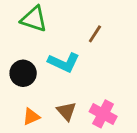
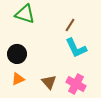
cyan L-shape: (64, 62) -> (76, 48), moved, turned 40
orange triangle: (31, 117) -> (18, 79), moved

